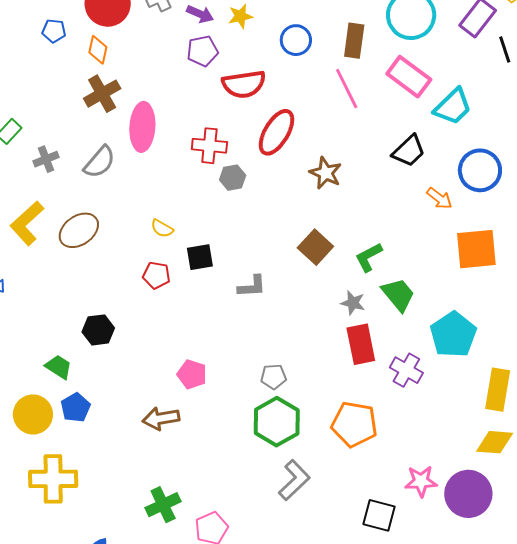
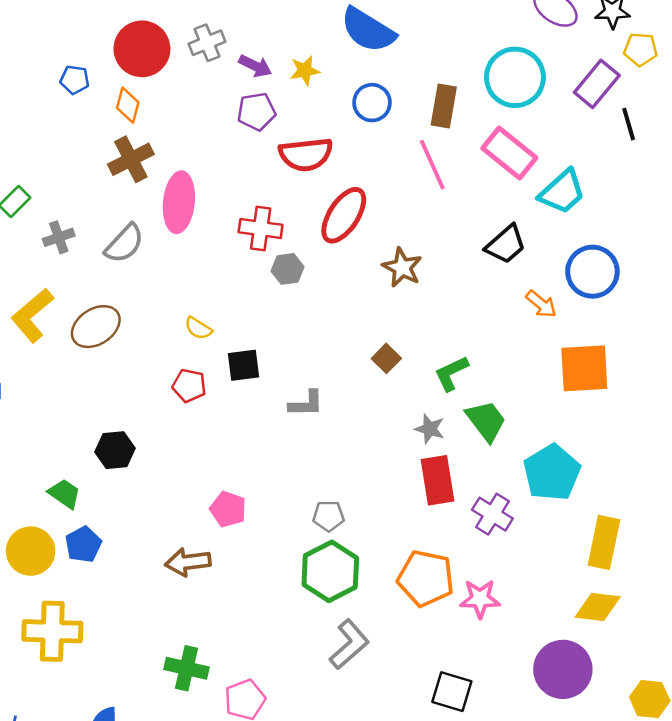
brown square: (315, 247) -> (386, 358), size x0.7
pink star: (421, 481) -> (480, 599), moved
green cross: (163, 505) -> (186, 668), turned 36

